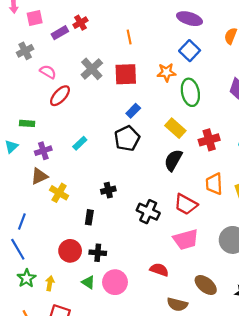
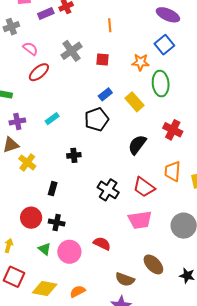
red square: (126, 74) -> (103, 60), size x0.6
yellow rectangle: (175, 128) -> (135, 102), moved
red cross: (209, 140) -> (173, 130), turned 36
black cross: (108, 190) -> (74, 155), moved
red semicircle: (159, 270) -> (102, 244), moved

